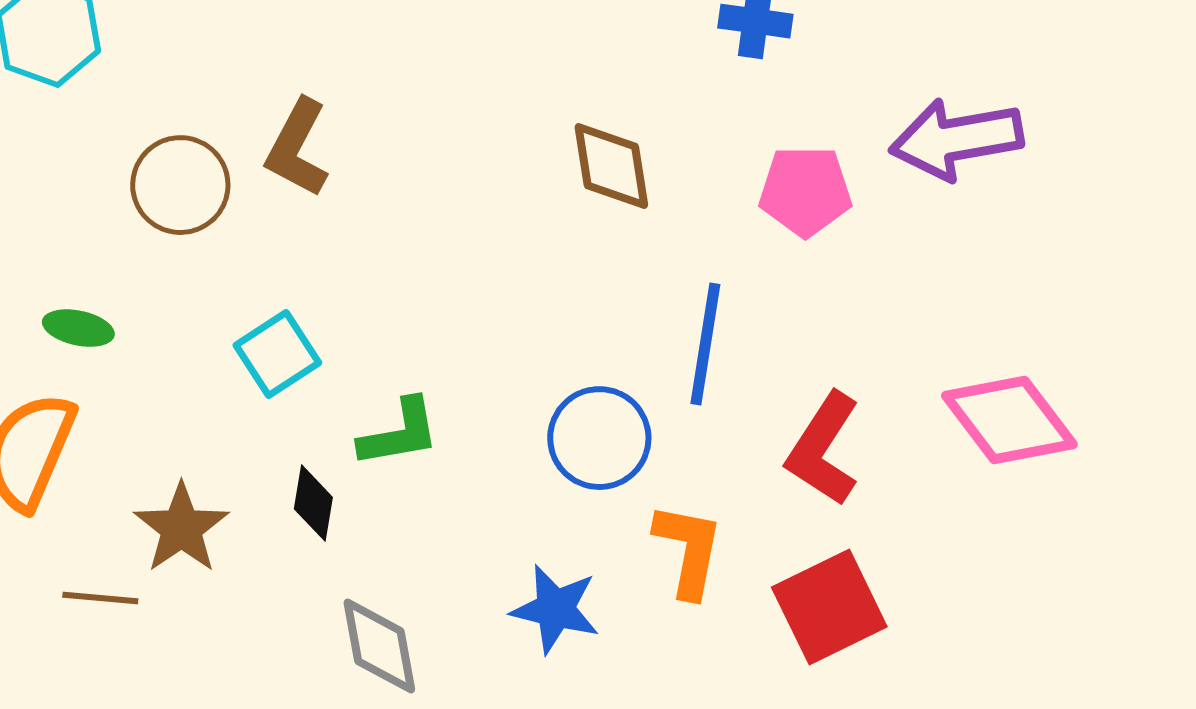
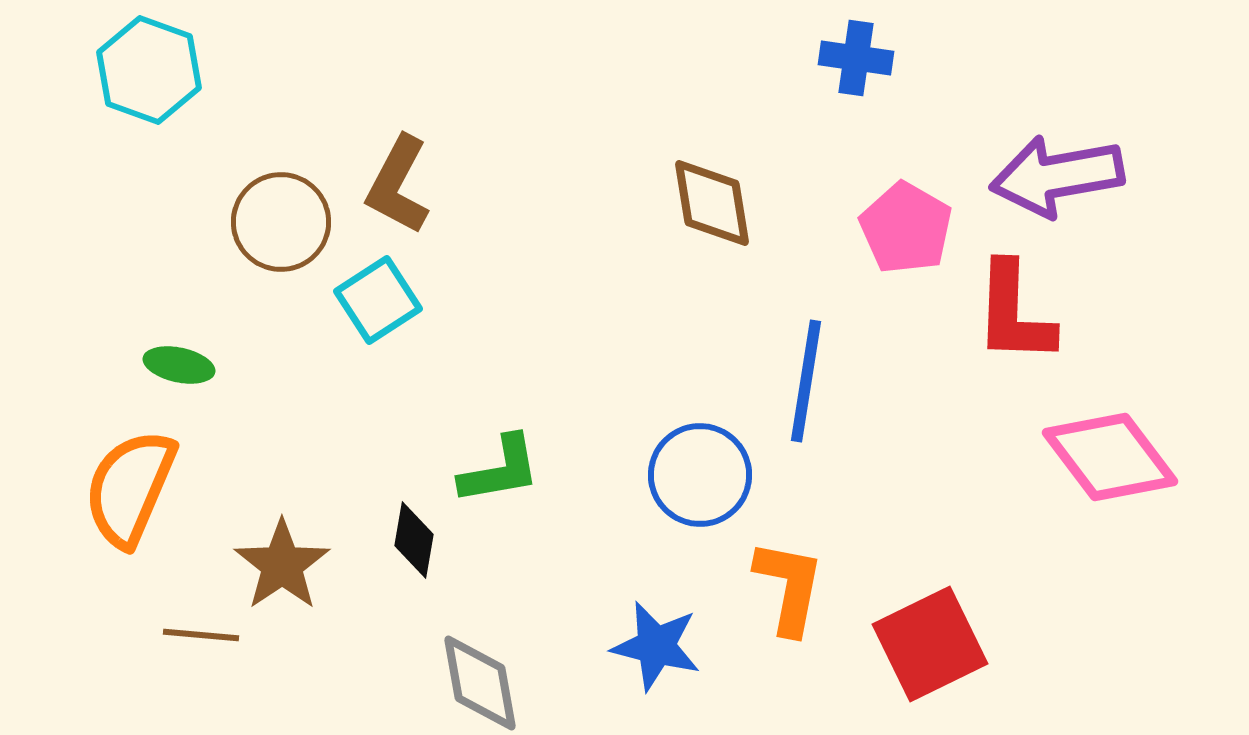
pink pentagon: (805, 191) -> (906, 228), turned 30
cyan square: (277, 354) -> (378, 300), moved
red L-shape: (823, 449) -> (1014, 313), moved, turned -31

